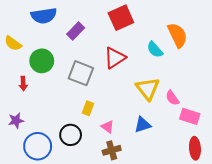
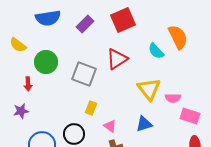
purple rectangle: (76, 31) -> (85, 24), moved
pink semicircle: (172, 98) -> (173, 98), turned -56
purple star: (16, 121) -> (21, 111), moved

